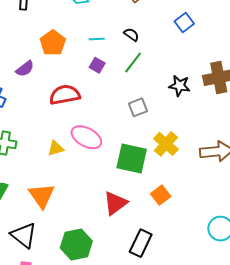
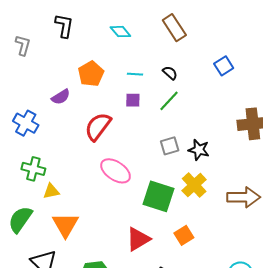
purple square: (97, 65) -> (133, 100), turned -35
black star: (179, 86) -> (199, 150), moved
red semicircle: (65, 95) -> (98, 126), turned -48
yellow triangle: (56, 148) -> (51, 191), moved

